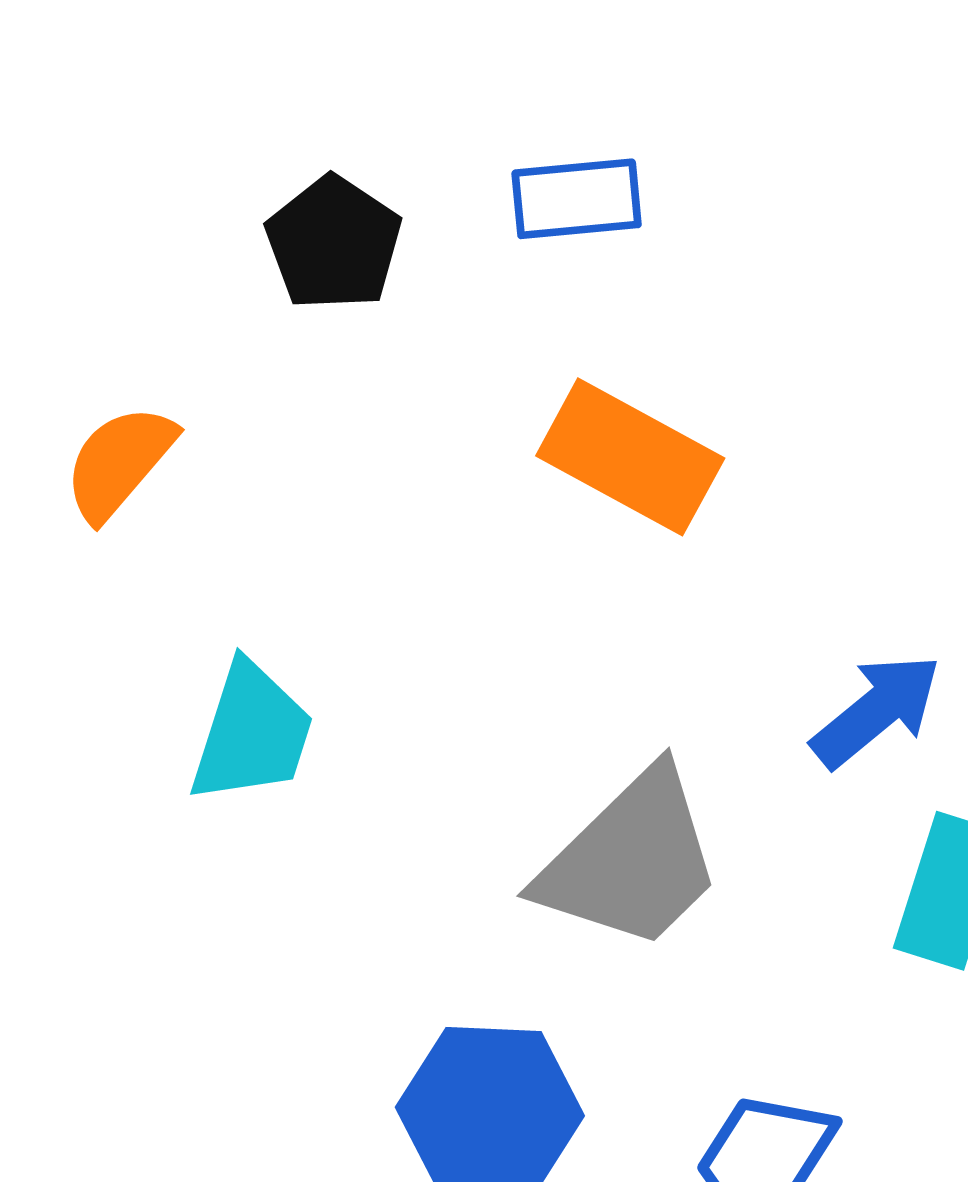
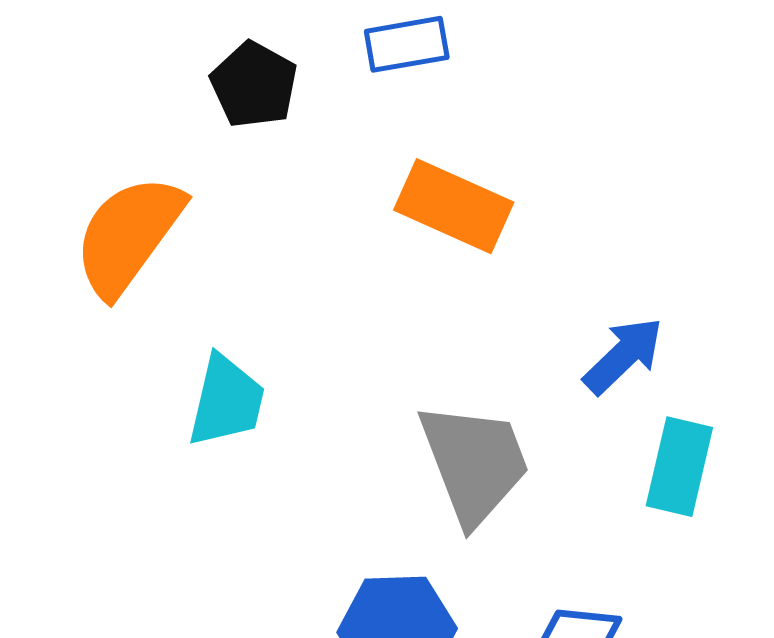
orange semicircle: (119, 462) -> (128, 235), size x1.6
gray trapezoid: (631, 860) -> (474, 463), turned -62

